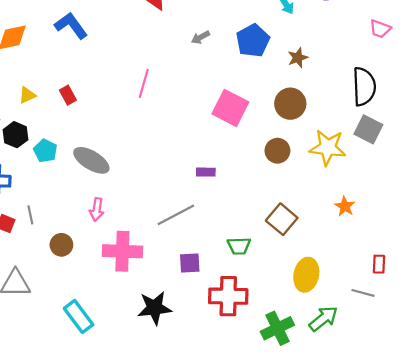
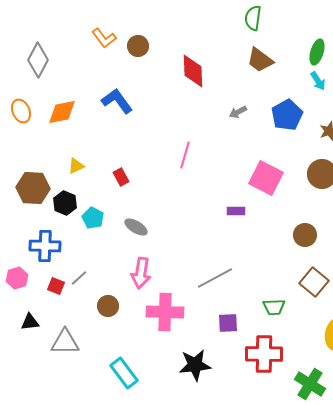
red rectangle: (68, 95) -> (121, 177), moved
brown circle: (277, 151) -> (305, 235), moved
gray ellipse: (91, 160) -> (136, 227), size x0.7
purple rectangle: (206, 172) -> (236, 211), moved
pink arrow: (97, 210) -> (141, 273), size x1.4
gray line: (30, 215) -> (79, 278), turned 60
green cross: (277, 328) -> (310, 384), turned -32

